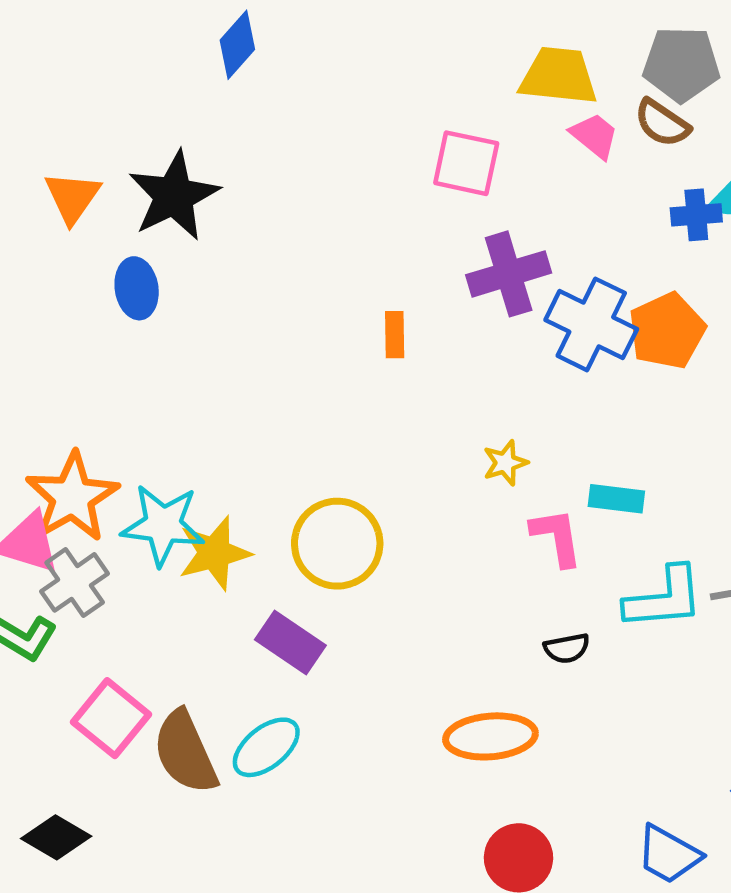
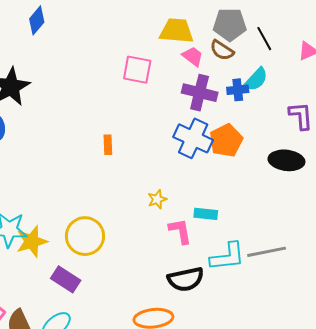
purple cross: (509, 274) -> (200, 93), moved, turned 32
black semicircle: (567, 648) -> (186, 279), size x1.8

